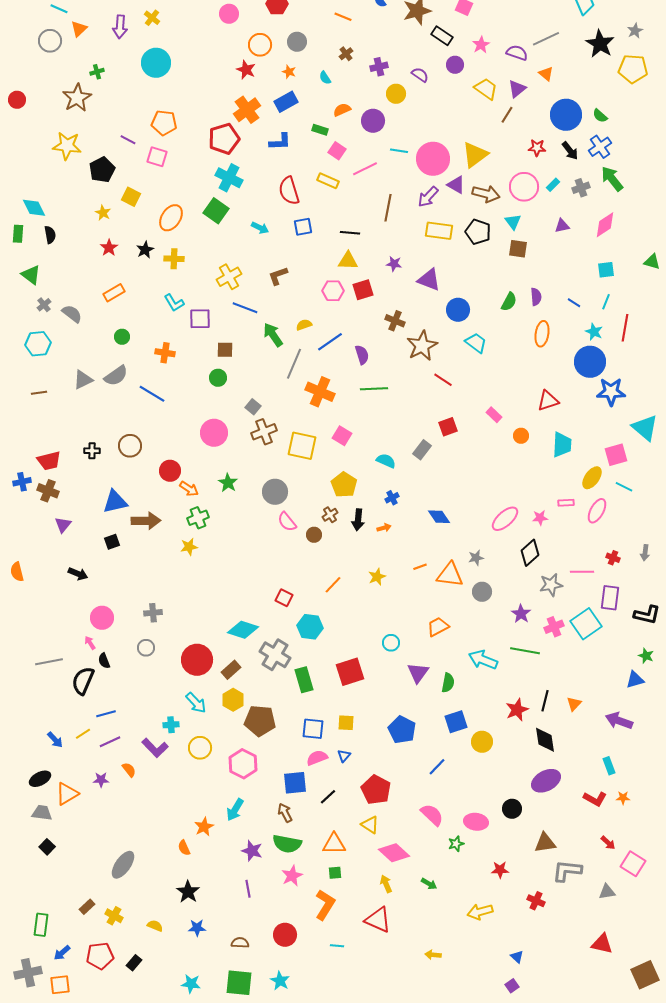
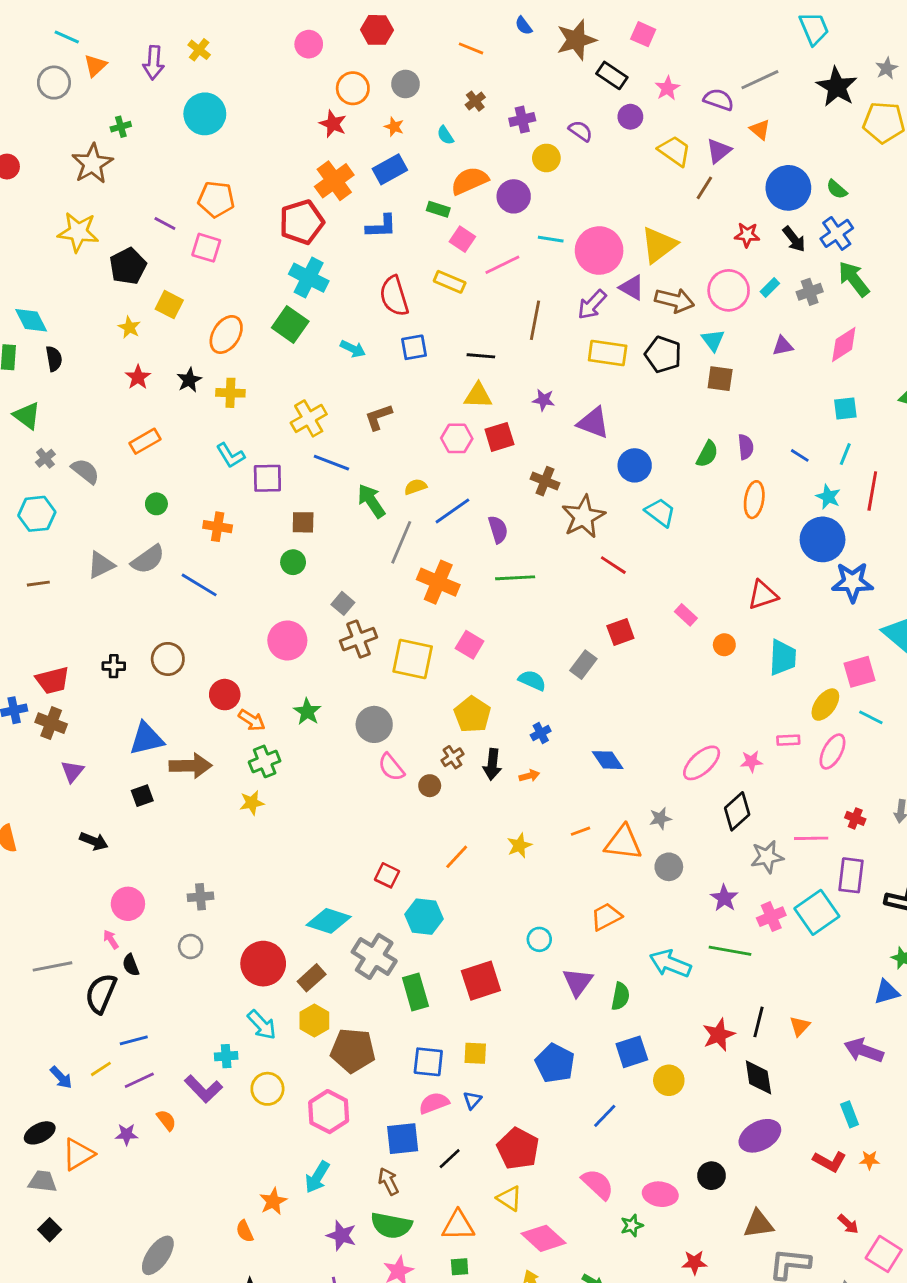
orange semicircle: (342, 110) -> (470, 181), size x1.5

